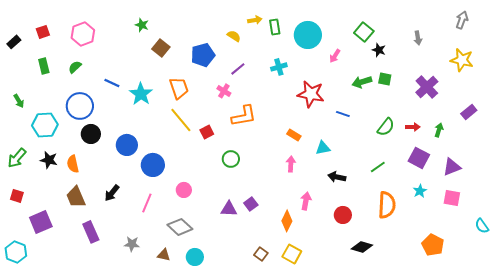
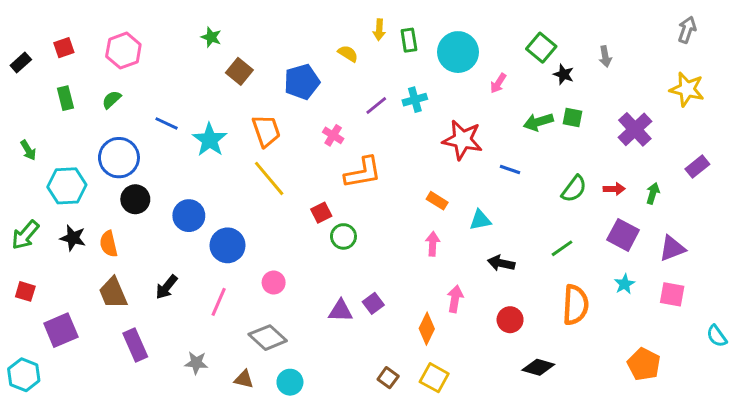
yellow arrow: (255, 20) -> (379, 30), turned 104
gray arrow: (418, 38) -> (605, 57), moved
purple line: (238, 69) -> (376, 106), moved
red square: (207, 132) -> (321, 213), moved

